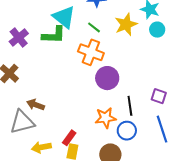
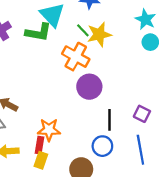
yellow star: (126, 24) -> (99, 34), moved
orange star: (106, 118) -> (49, 130), moved
red rectangle: (69, 138) -> (40, 145), turned -35

